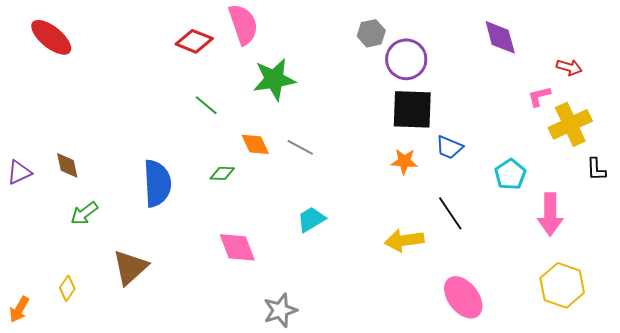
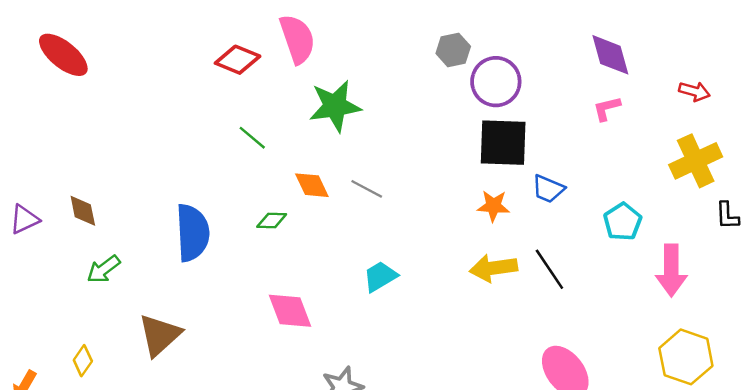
pink L-shape: (539, 96) -> (607, 108), moved
yellow arrow: (404, 240) -> (493, 268), moved

